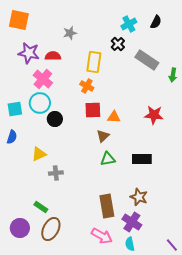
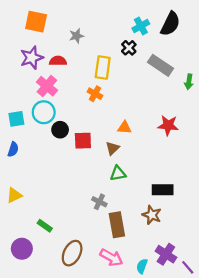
orange square: (19, 20) -> (36, 22), moved
black semicircle: (156, 22) -> (170, 24), size x1.6
purple star: (29, 53) -> (32, 58), turned -30
red square: (93, 110) -> (83, 141), moved
yellow triangle: (39, 154) -> (14, 195), moved
black rectangle: (142, 159) -> (163, 190), moved
gray cross: (56, 173) -> (99, 202), moved, turned 32
purple cross: (132, 222) -> (166, 254), moved
brown ellipse: (51, 229) -> (72, 253), moved
cyan semicircle: (130, 244) -> (142, 266), turned 32

